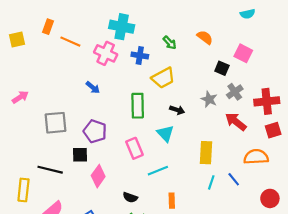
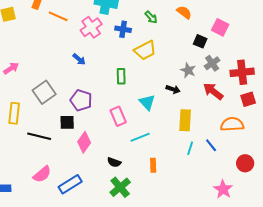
pink cross: (106, 53) -> (91, 27), turned 30
green rectangle: (138, 106) -> (121, 76), size x0.7
black arrow: (177, 110) -> (173, 89), moved
gray square: (55, 123) -> (44, 92), turned -30
yellow rectangle: (23, 190) -> (14, 113), moved

